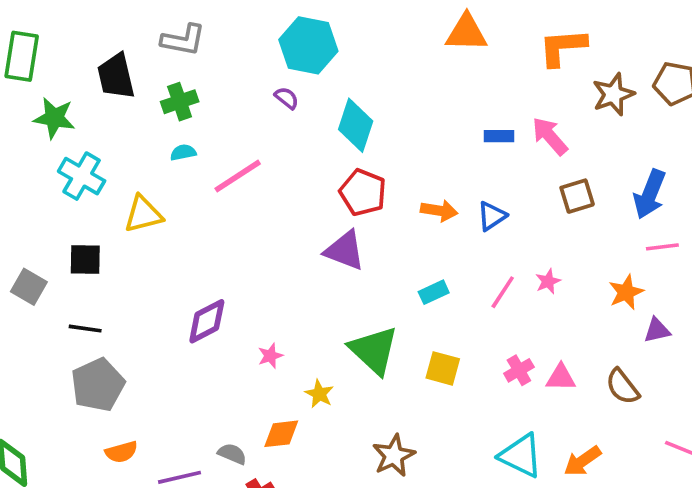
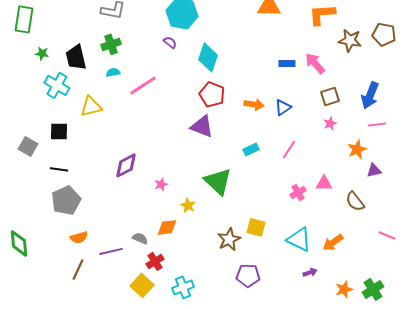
black trapezoid: (116, 76) -> (76, 57), moved
brown star: (613, 94) -> (350, 40), turned 30
green star: (54, 118) -> (42, 53), size x0.6
pink star: (548, 281) -> (330, 123), moved
yellow square: (443, 368) -> (256, 227), moved
pink triangle: (561, 378) -> (324, 183), moved

